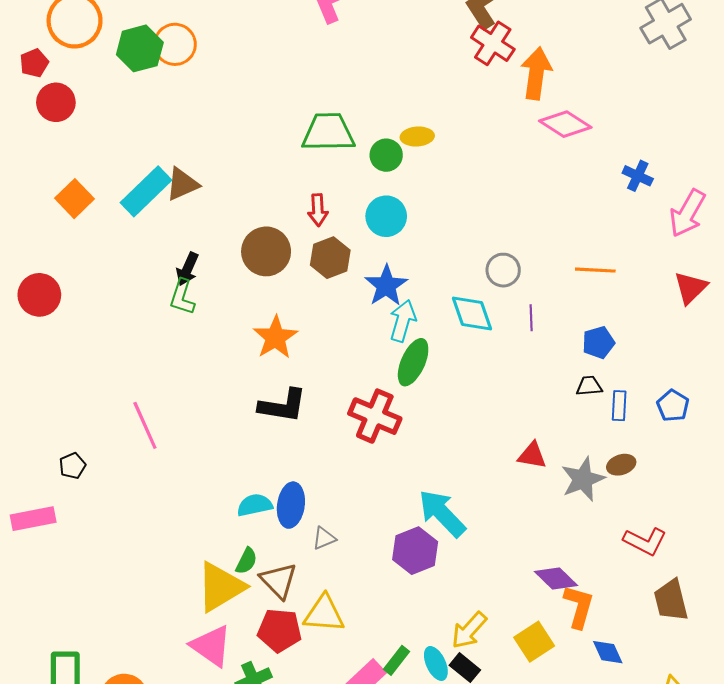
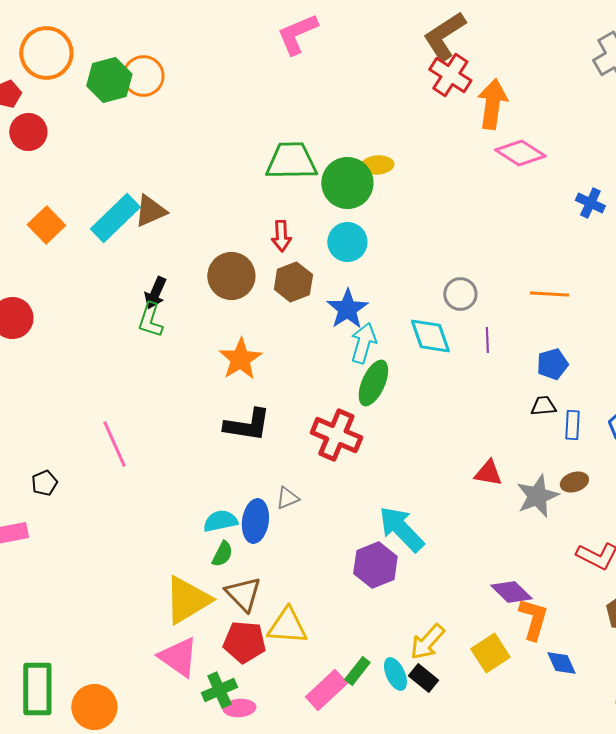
green circle: (386, 155) -> (347, 183), size x1.6
gray triangle: (324, 538) -> (287, 498), moved
green semicircle: (246, 561) -> (222, 554), moved

